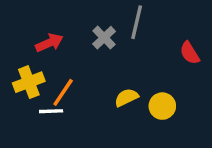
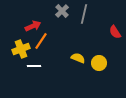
gray cross: (104, 38) -> (62, 11), moved
orange line: (63, 92) -> (41, 41), moved
yellow semicircle: (126, 97) -> (78, 58), turned 48

